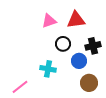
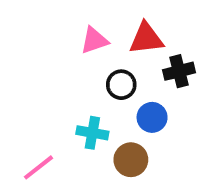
black cross: (93, 46) -> (179, 71), moved
brown circle: (89, 83) -> (131, 160), moved

